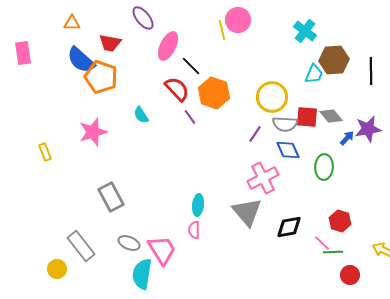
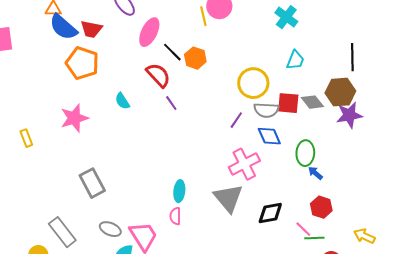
blue semicircle: (81, 60) -> (63, 27), moved
brown hexagon: (334, 60) -> (340, 92), moved
orange hexagon: (214, 93) -> (195, 58), moved, size x0.7
blue arrow: (347, 138) -> (315, 173), moved, turned -91

